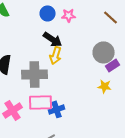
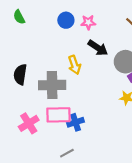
black arrow: (52, 39) -> (98, 48), moved
yellow arrow: (56, 55) -> (74, 65), turned -36

